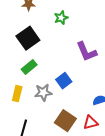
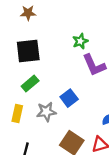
green star: (61, 18) -> (80, 41), moved
black square: (28, 38) -> (28, 51), turned 30

